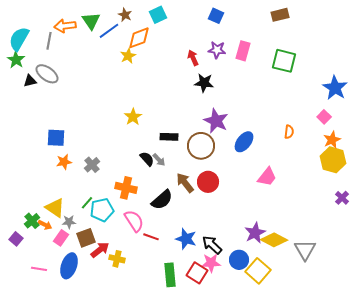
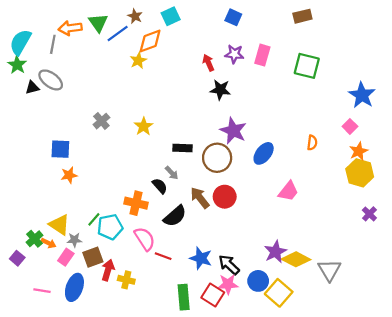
black semicircle: (147, 159) -> (160, 186), moved
gray cross: (92, 165) -> (101, 121), moved
red arrow: (100, 250) -> (108, 270), turned -36

